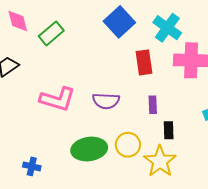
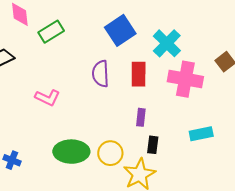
pink L-shape: (57, 99) -> (48, 98), size x0.7
purple semicircle: (106, 101) -> (101, 74), moved, turned 76

